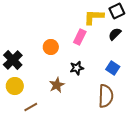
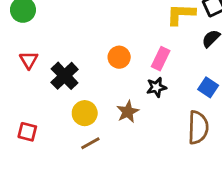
pink rectangle: (80, 37) -> (161, 59), moved
yellow circle: (15, 86) -> (85, 113), moved

